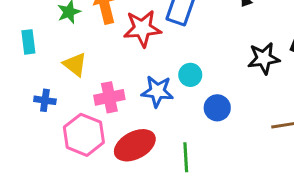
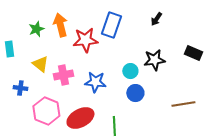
black star: (264, 58) -> (154, 60), moved
cyan circle: (190, 75) -> (130, 71), moved
pink cross: (109, 97) -> (63, 75), moved

